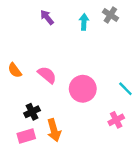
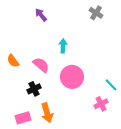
cyan arrow: (84, 22) -> (63, 46), moved
cyan line: (125, 89) -> (111, 85), moved
black cross: (32, 112) -> (34, 89), moved

